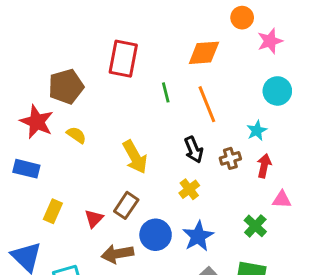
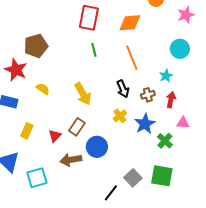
pink star: (270, 41) -> (186, 15), moved
red rectangle: (123, 59) -> (89, 18), moved
green line: (166, 92) -> (94, 50), moved
yellow semicircle: (76, 135) -> (43, 89), moved
blue star: (198, 236) -> (145, 124), moved

